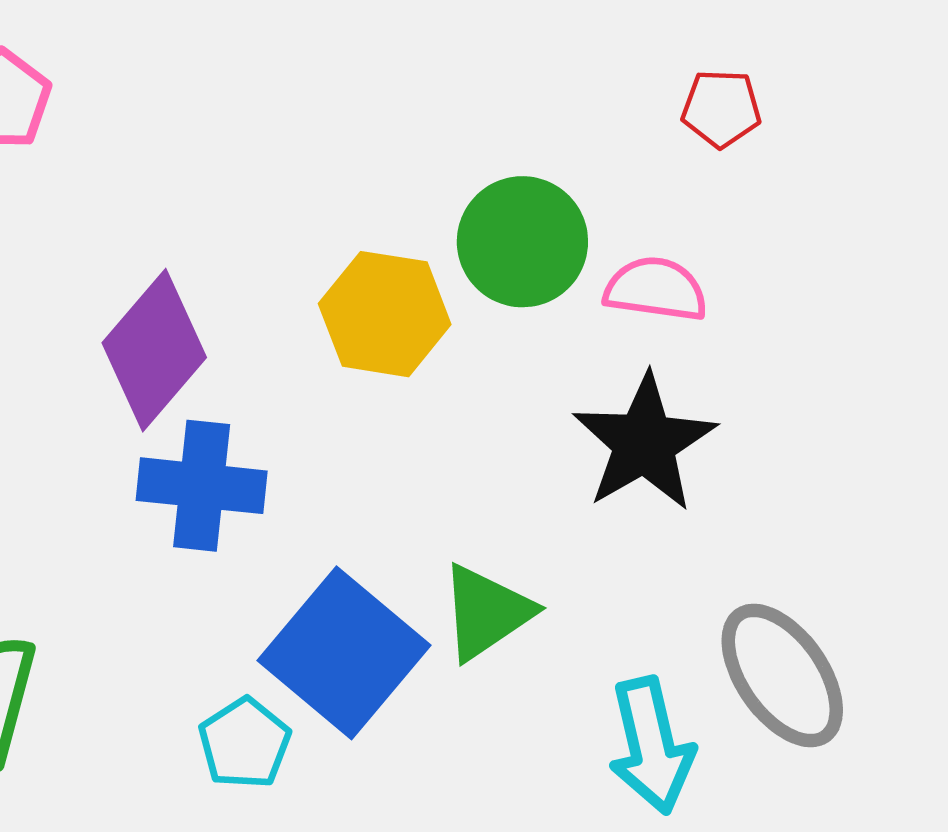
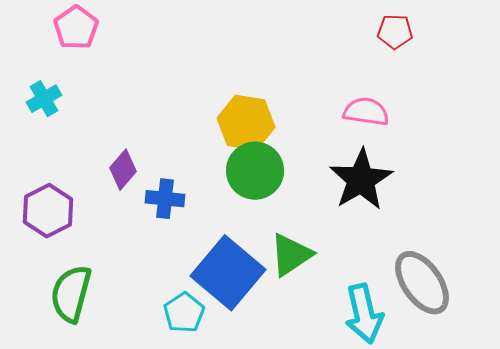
green circle: (522, 242) -> (255, 171), moved
purple diamond: (154, 350) -> (123, 170), moved, size x0.6
blue cross: (202, 486) -> (165, 199), size x0.7

